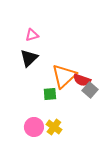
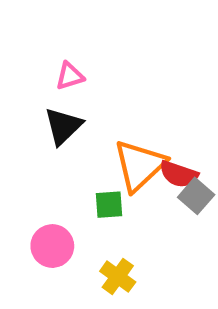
pink circle: (34, 127) -> (52, 246), moved

